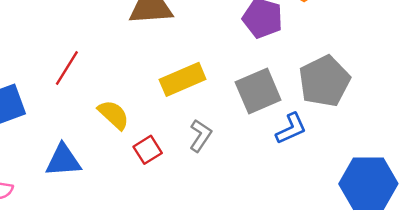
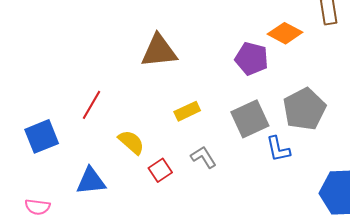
yellow rectangle: (183, 79) -> (187, 111), size x0.7
blue L-shape: (291, 129) -> (278, 149), turned 104
gray L-shape: (200, 136) -> (203, 157), turned -64

